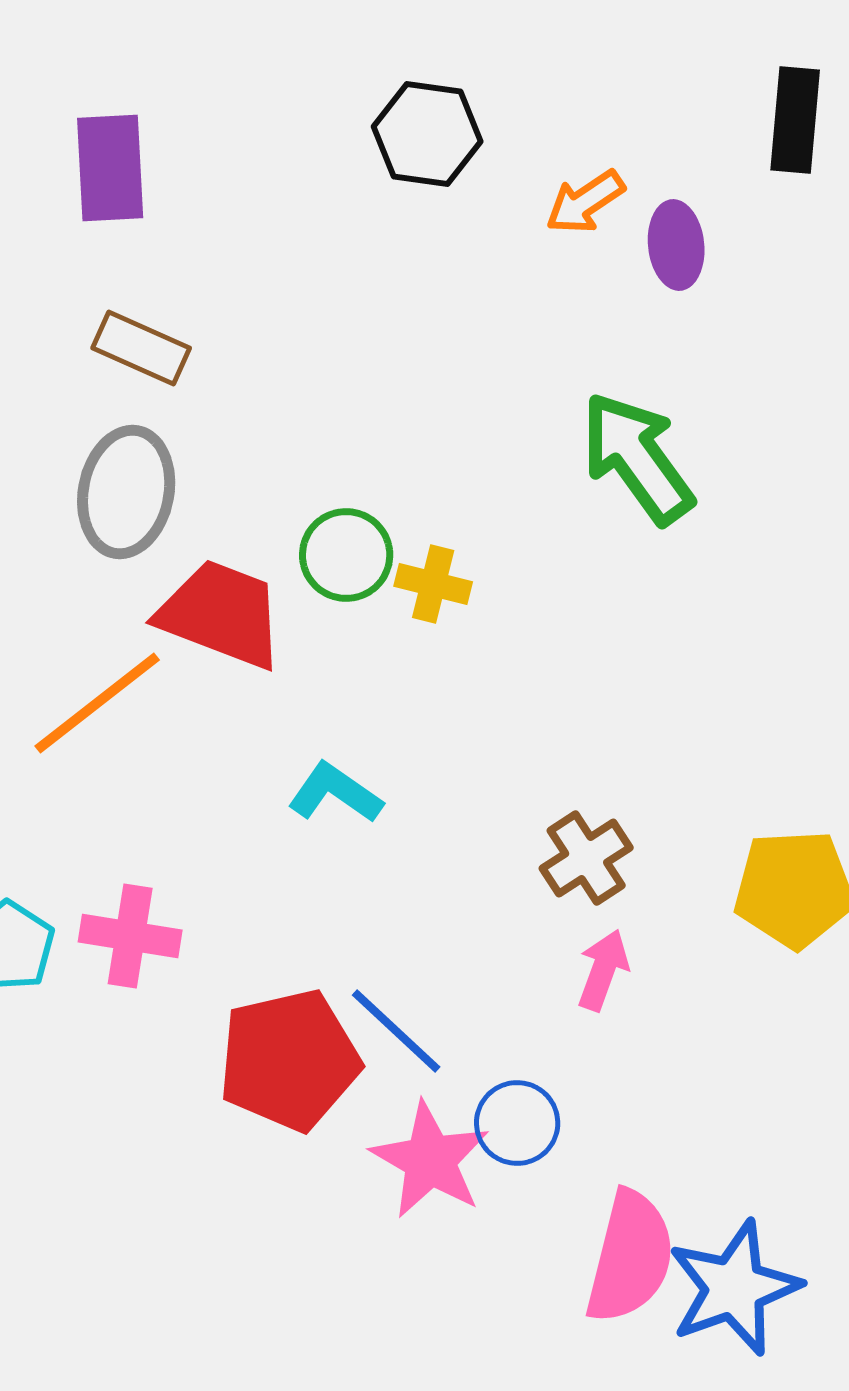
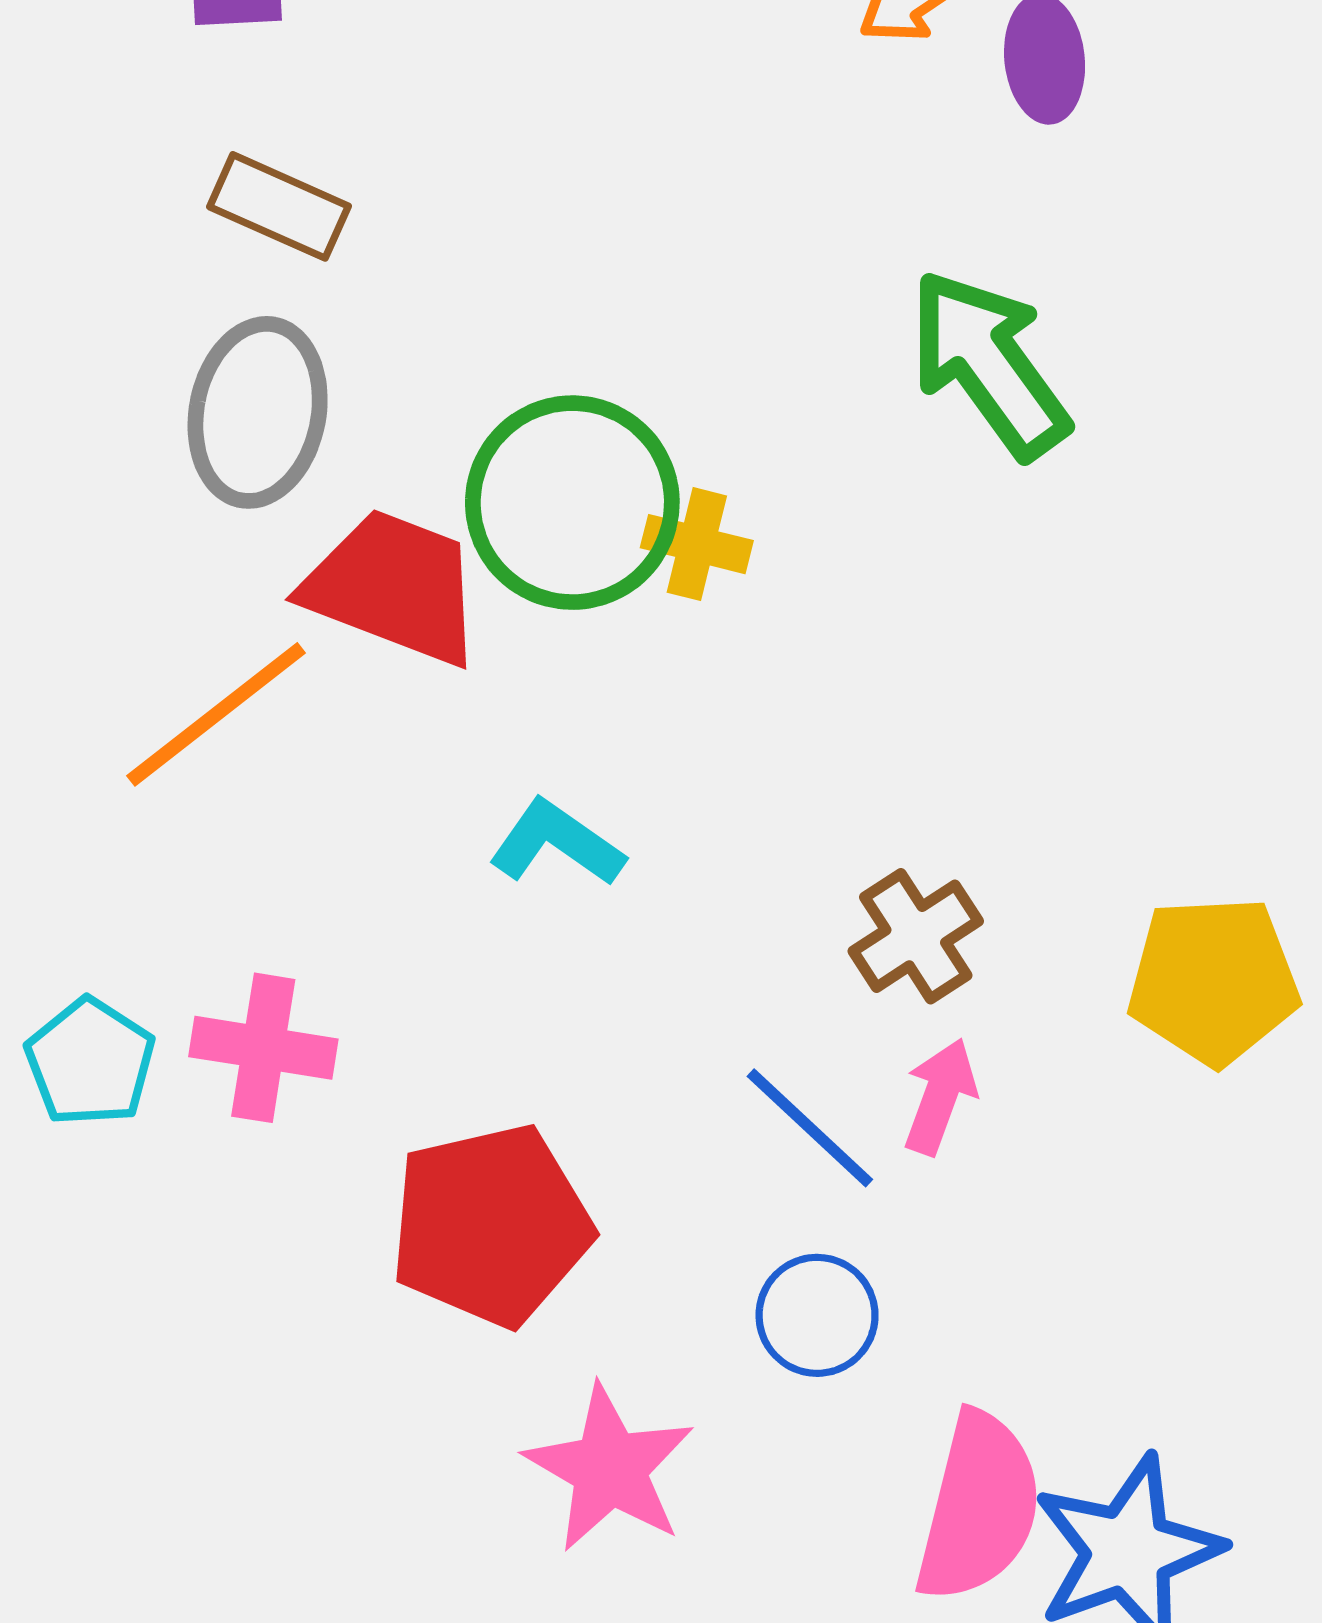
green circle: (346, 555) -> (572, 503), size x1.6
blue line: (396, 1031) -> (810, 1128), moved
pink star: (430, 1160) -> (610, 1468), moved

